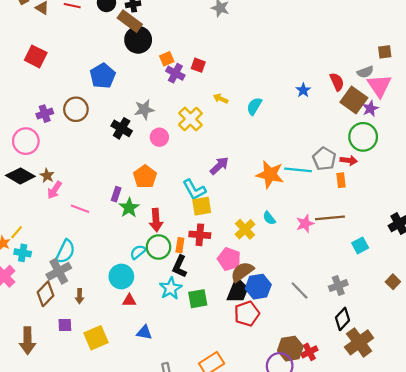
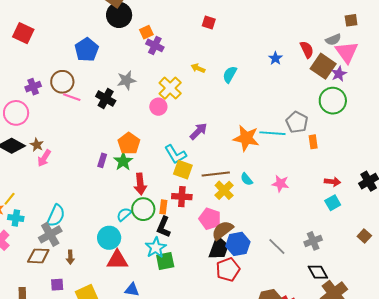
red square: (198, 65) -> (209, 23), moved
pink circle: (159, 137) -> (158, 107), moved
red arrow: (349, 160) -> (333, 182), moved
yellow square: (202, 206) -> (183, 170), turned 30
green star: (129, 208) -> (123, 161), moved
pink line: (80, 209) -> (72, 97), moved
brown line: (330, 218) -> (216, 174), moved
pink star: (305, 224) -> (280, 184), turned 30
brown diamond: (46, 294) -> (38, 256), turned 50
green square: (198, 299) -> (165, 261), moved
red triangle: (129, 300) -> (117, 260), size x1.6
black diamond: (342, 319) -> (318, 272), turned -70

